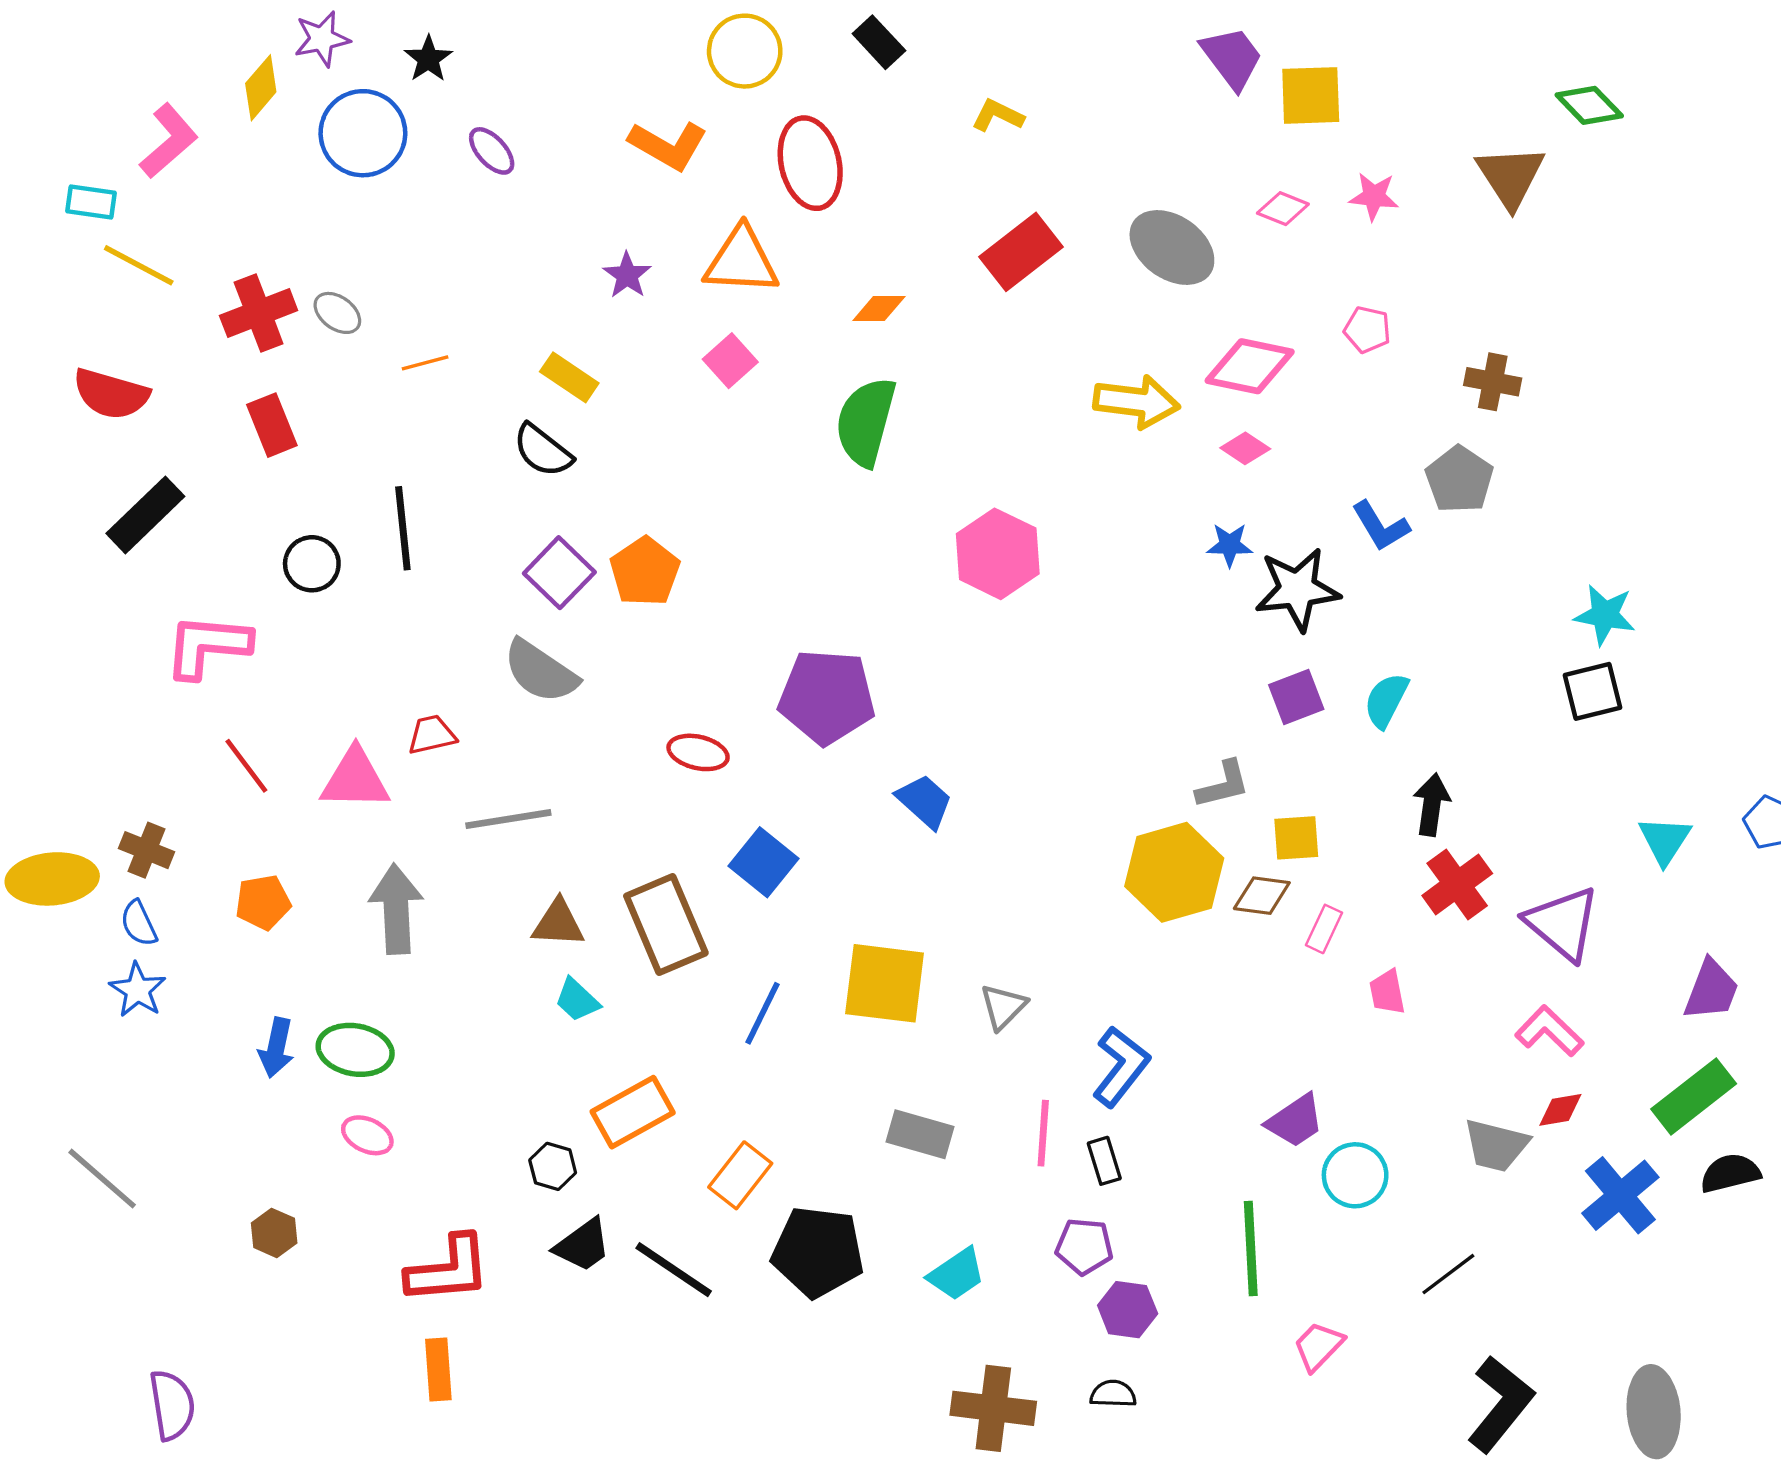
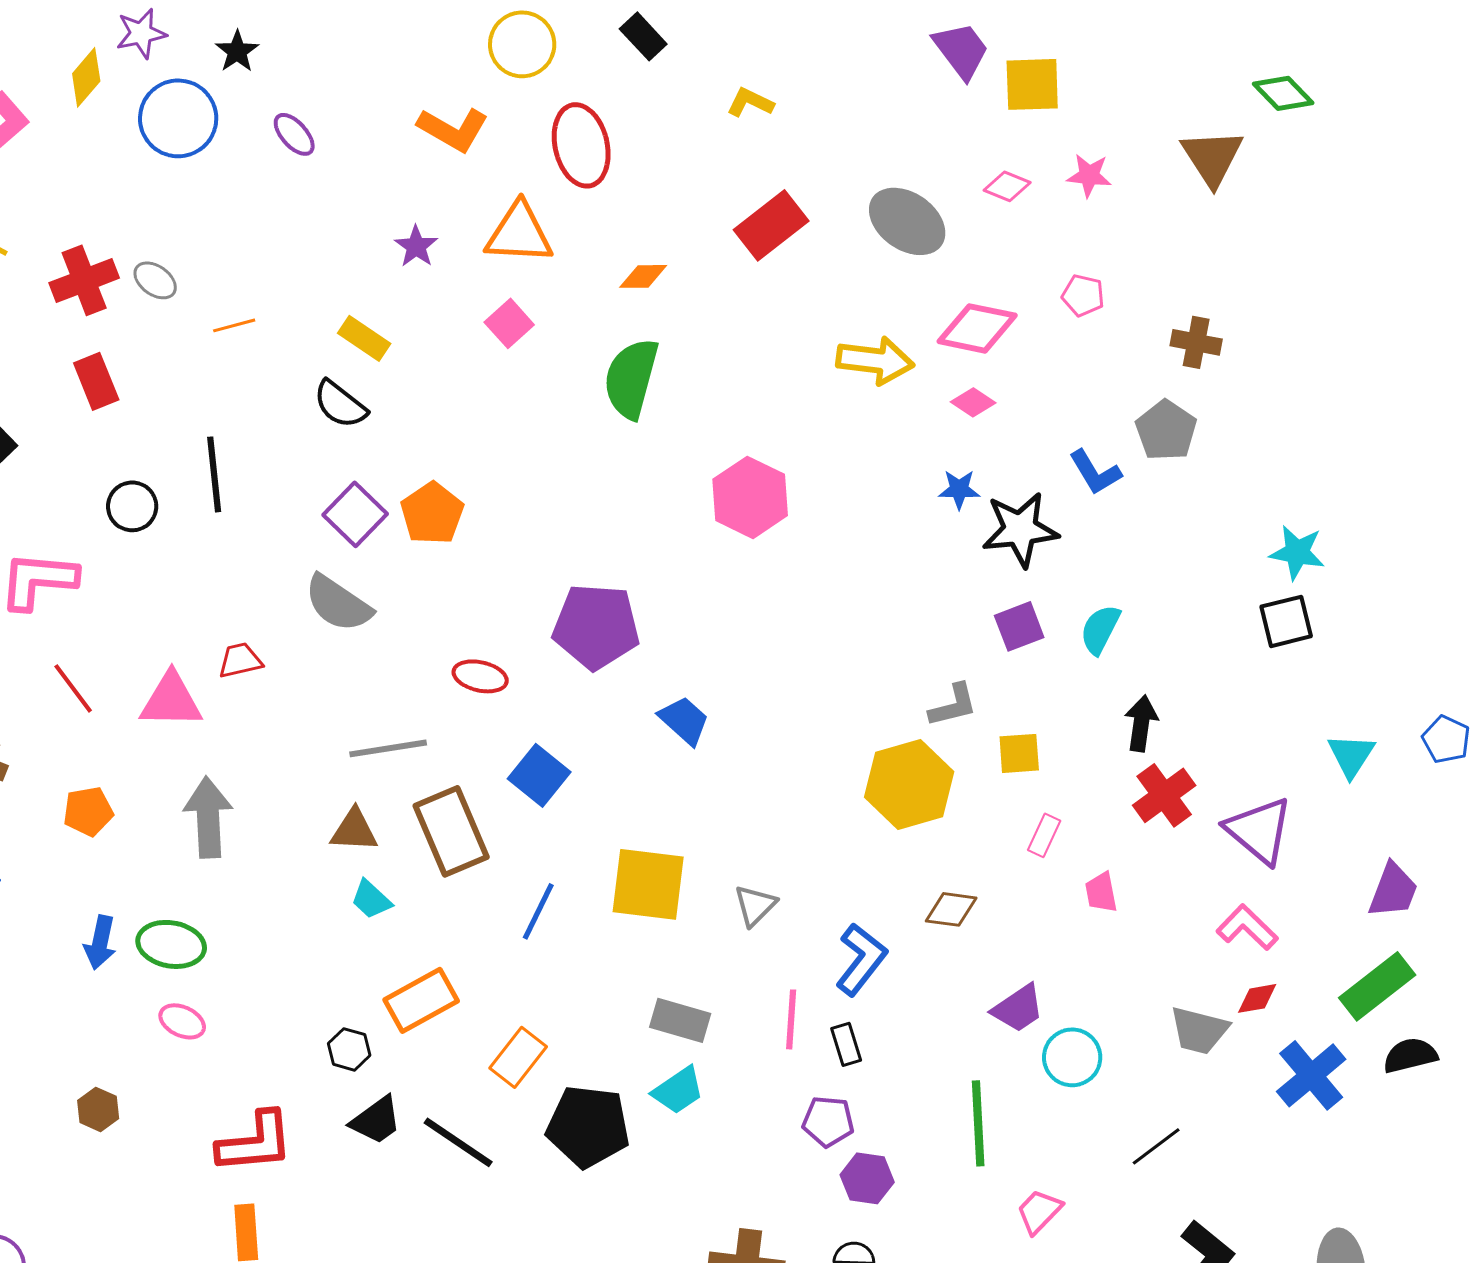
gray line: (508, 819) -> (388, 748), moved
brown diamond: (1262, 896) -> (951, 909), moved
cyan trapezoid: (957, 1274) -> (678, 1090), moved

